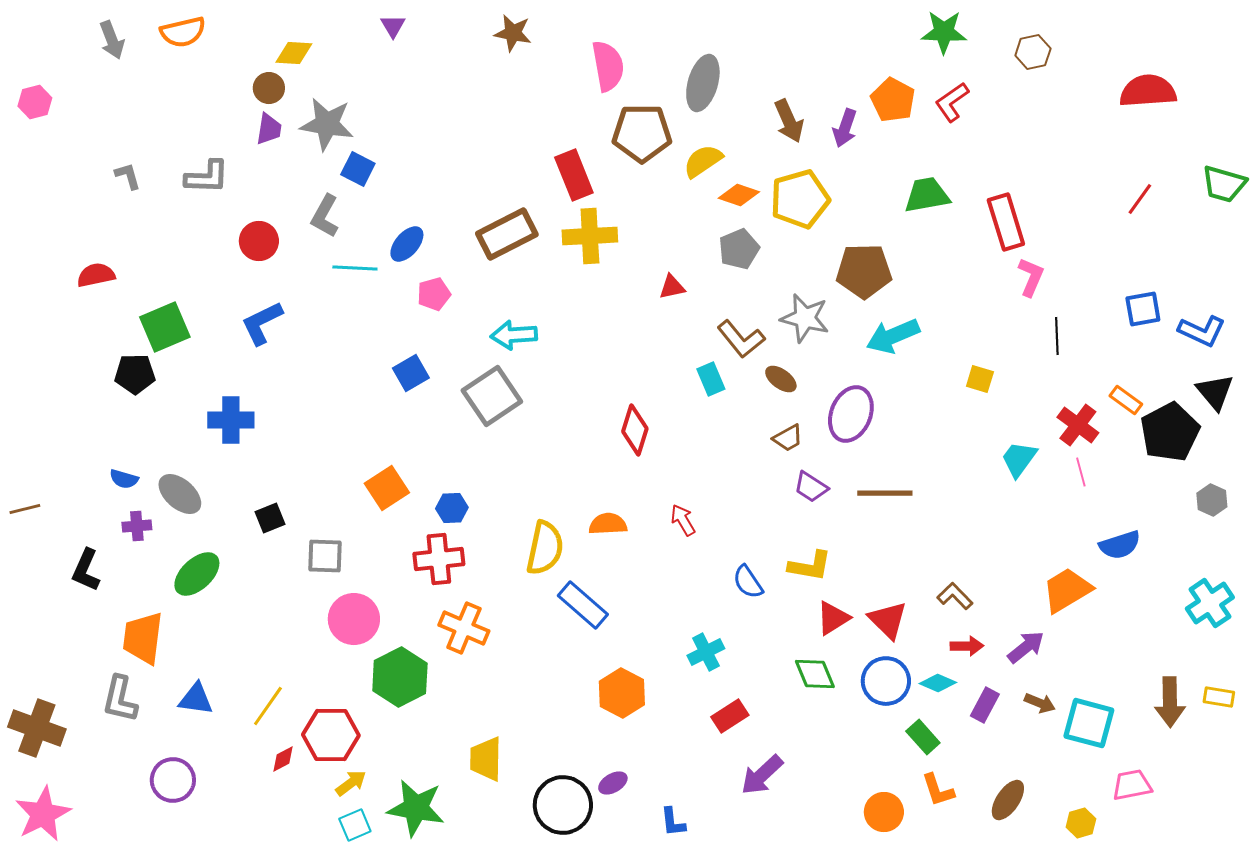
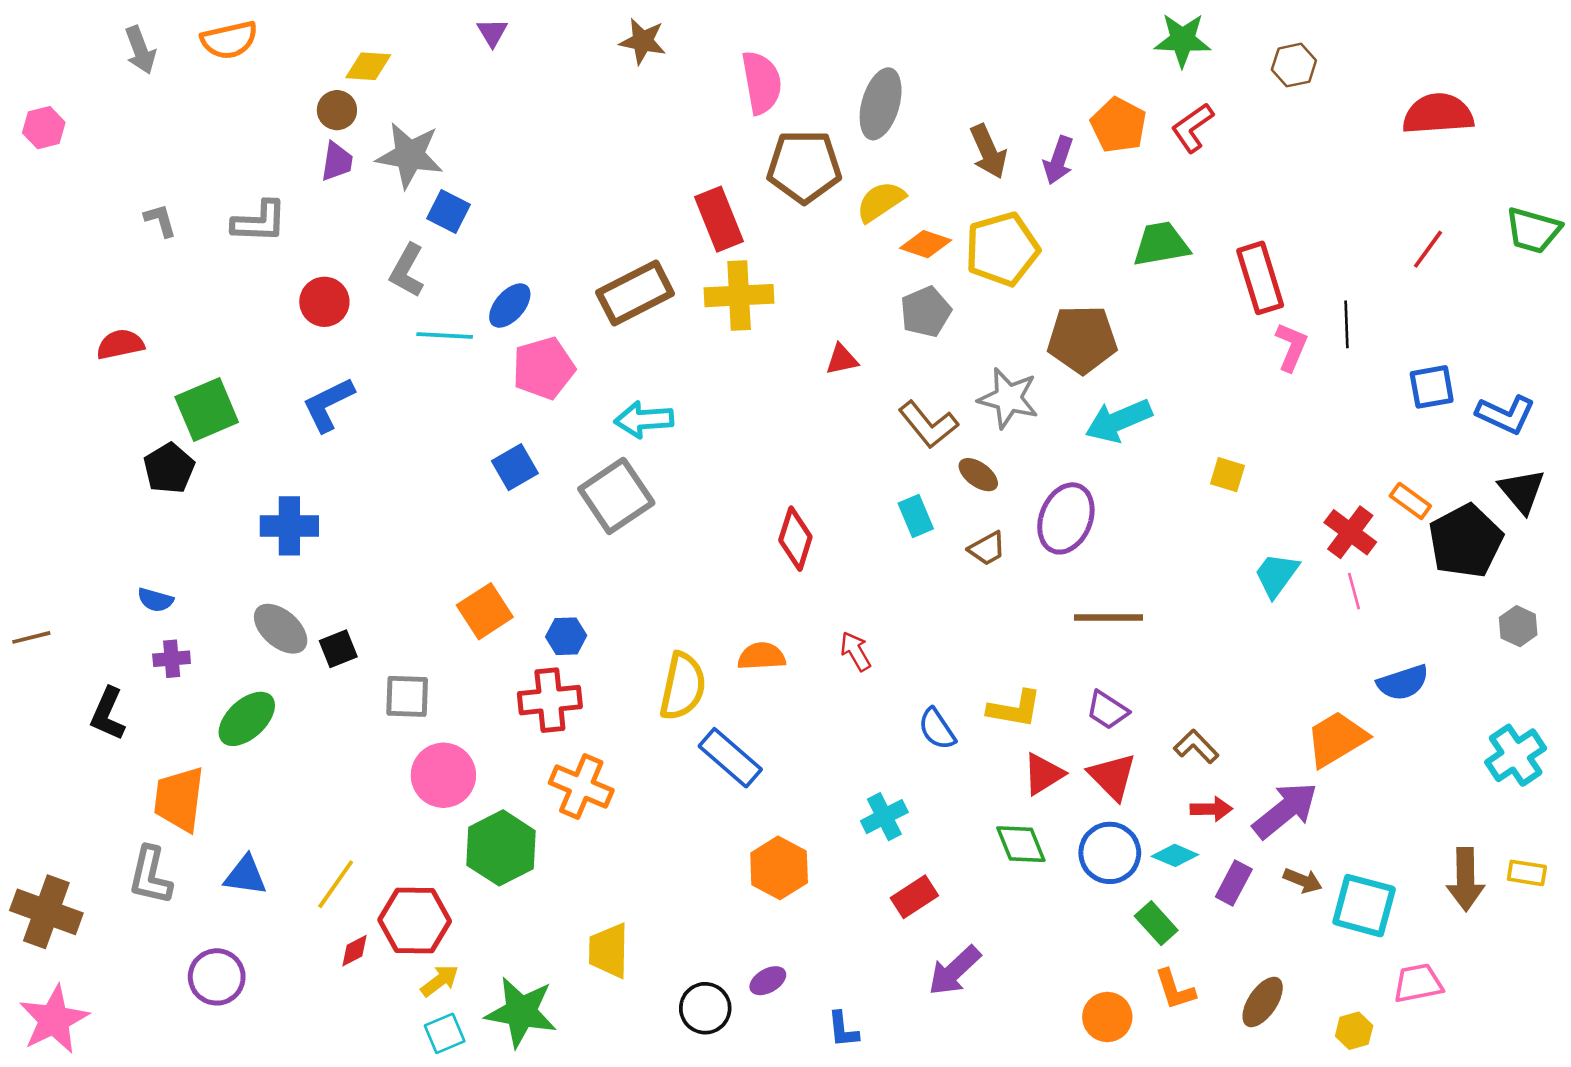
pink pentagon: (434, 294) -> (544, 368), size x1.5
black line: (1057, 336) -> (1347, 324), moved
black pentagon: (135, 374) -> (169, 468), turned -30
cyan rectangle: (711, 379) -> (916, 516), moved
purple trapezoid: (811, 487) -> (1107, 710), moved
gray ellipse: (180, 494) -> (281, 629), moved
purple arrow: (1026, 647) -> (1285, 810), size x1.4
black circle: (563, 805) -> (705, 1008), size x0.7

